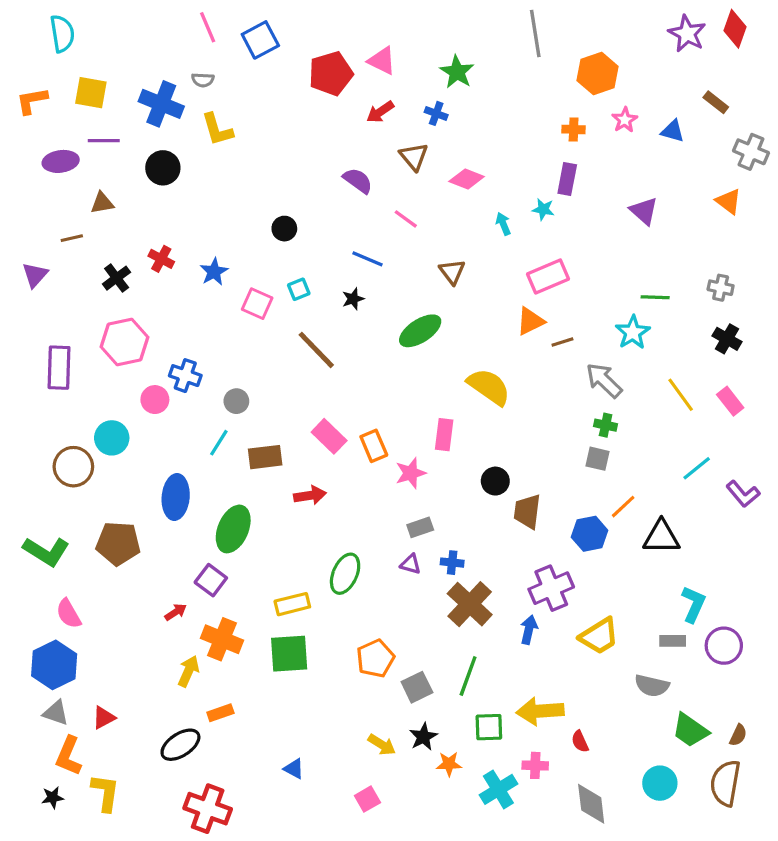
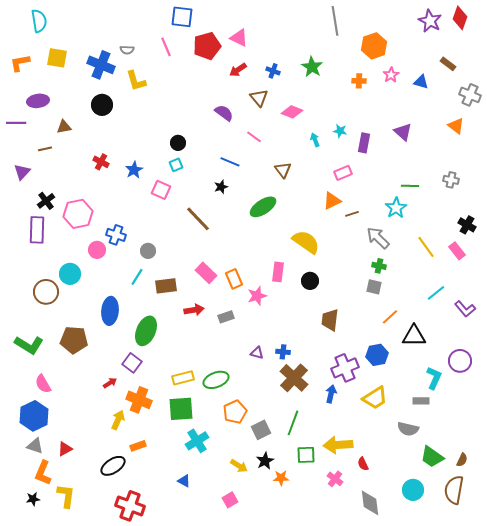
pink line: (208, 27) -> (166, 47), moved
blue square: (260, 40) -> (182, 17), moved, turned 35
green star: (457, 72) -> (312, 67), moved
purple line: (104, 141) -> (16, 123), moved
purple rectangle: (567, 179) -> (364, 143), moved
pink rectangle: (548, 276) -> (343, 173), size x0.7
black cross: (117, 278) -> (46, 201), moved
cyan square: (299, 289) -> (176, 165), moved
black cross: (727, 339) -> (467, 225), moved
black circle: (495, 481) -> (310, 281), moved
gray rectangle: (420, 527) -> (226, 317), moved
blue hexagon: (590, 534) -> (377, 355), moved
green ellipse: (345, 574) -> (216, 380), moved, turned 45
purple circle: (724, 646) -> (460, 361), moved
pink cross: (535, 765) -> (335, 479), turned 35
cyan cross: (498, 789) -> (197, 441), moved

